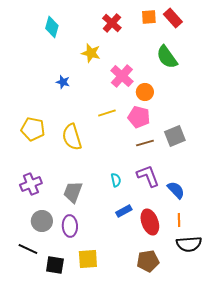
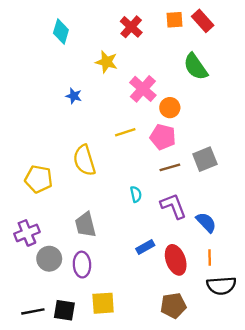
yellow pentagon: (33, 129) -> (39, 179), moved
cyan semicircle: (116, 180) -> (136, 194), moved
purple cross: (31, 184) -> (27, 233), moved
gray trapezoid: (73, 192) -> (85, 225), turned -35
black line: (28, 249) -> (33, 311), moved, turned -36

